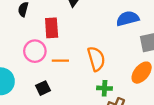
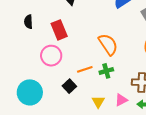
orange line: (60, 61) -> (85, 69), moved
green cross: (105, 88) -> (106, 71), moved

